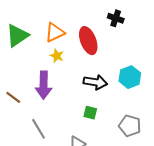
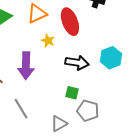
yellow star: (57, 56) -> (48, 41), moved
gray pentagon: (130, 126) -> (88, 111), moved

